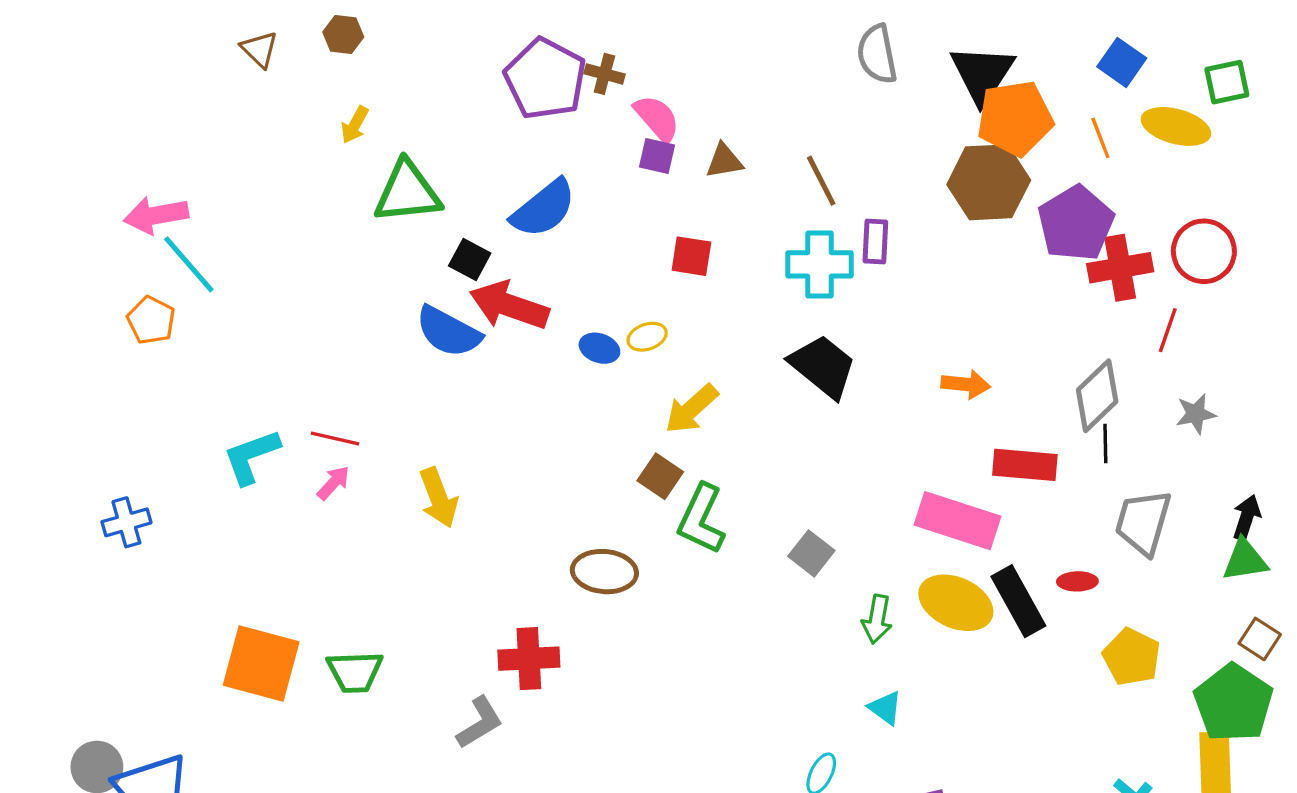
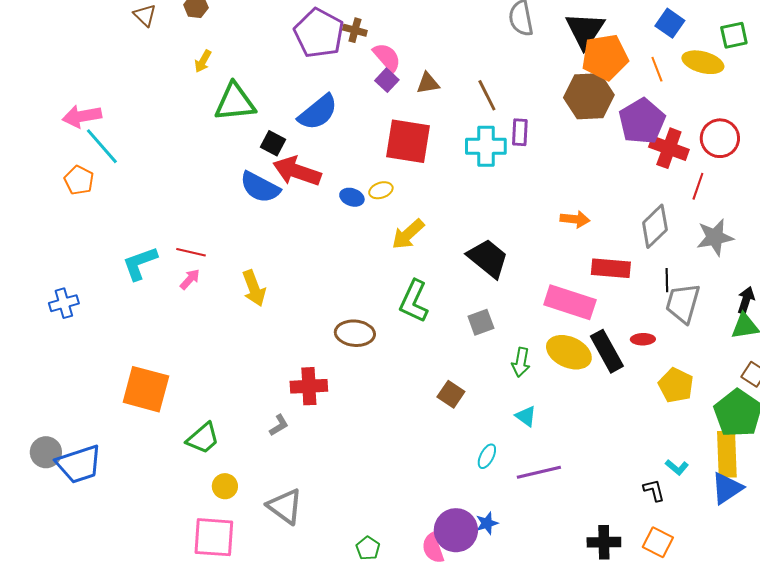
purple square: (657, 156) -> (387, 80), turned 30
red square: (691, 256) -> (408, 141), size x1.8
red cross: (1120, 268) -> (669, 148), turned 30
black trapezoid: (823, 366) -> (488, 258), moved
gray star: (1196, 414) -> (715, 237), size x1.5
black line: (1105, 443) -> (667, 280), moved
brown square: (660, 476) -> (451, 394), moved
gray square: (811, 553) -> (481, 322), turned 32
green trapezoid: (355, 672) -> (203, 438), moved, turned -39
gray L-shape: (480, 723) -> (279, 425), size x0.7

